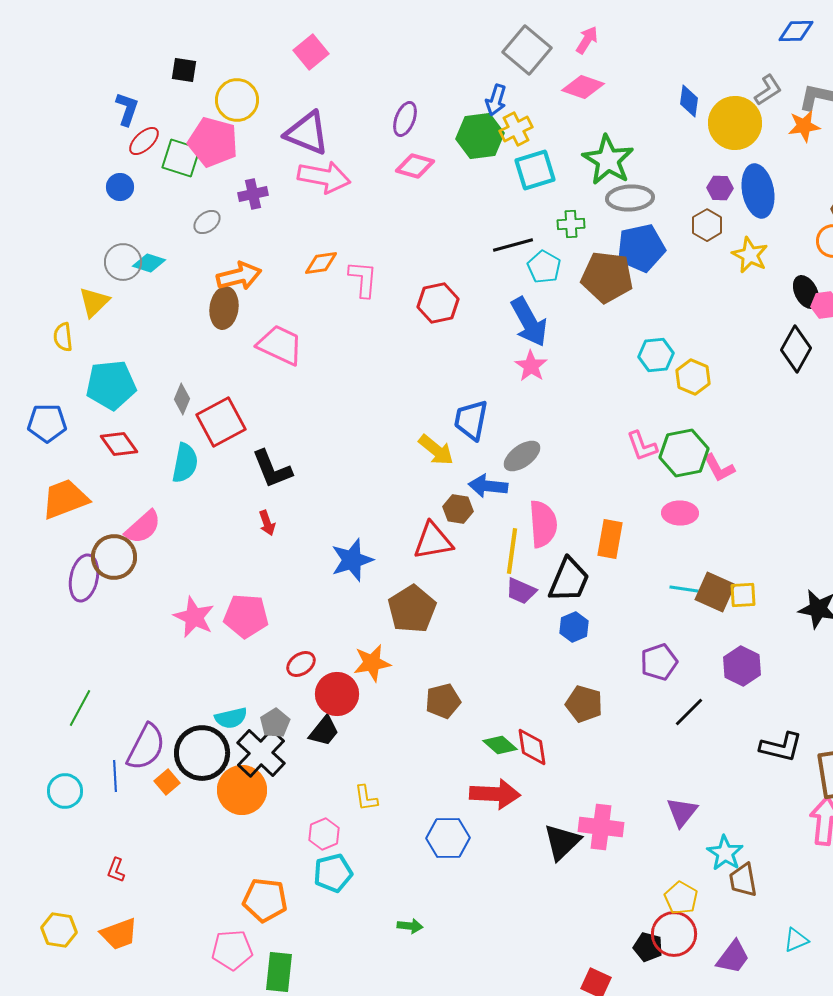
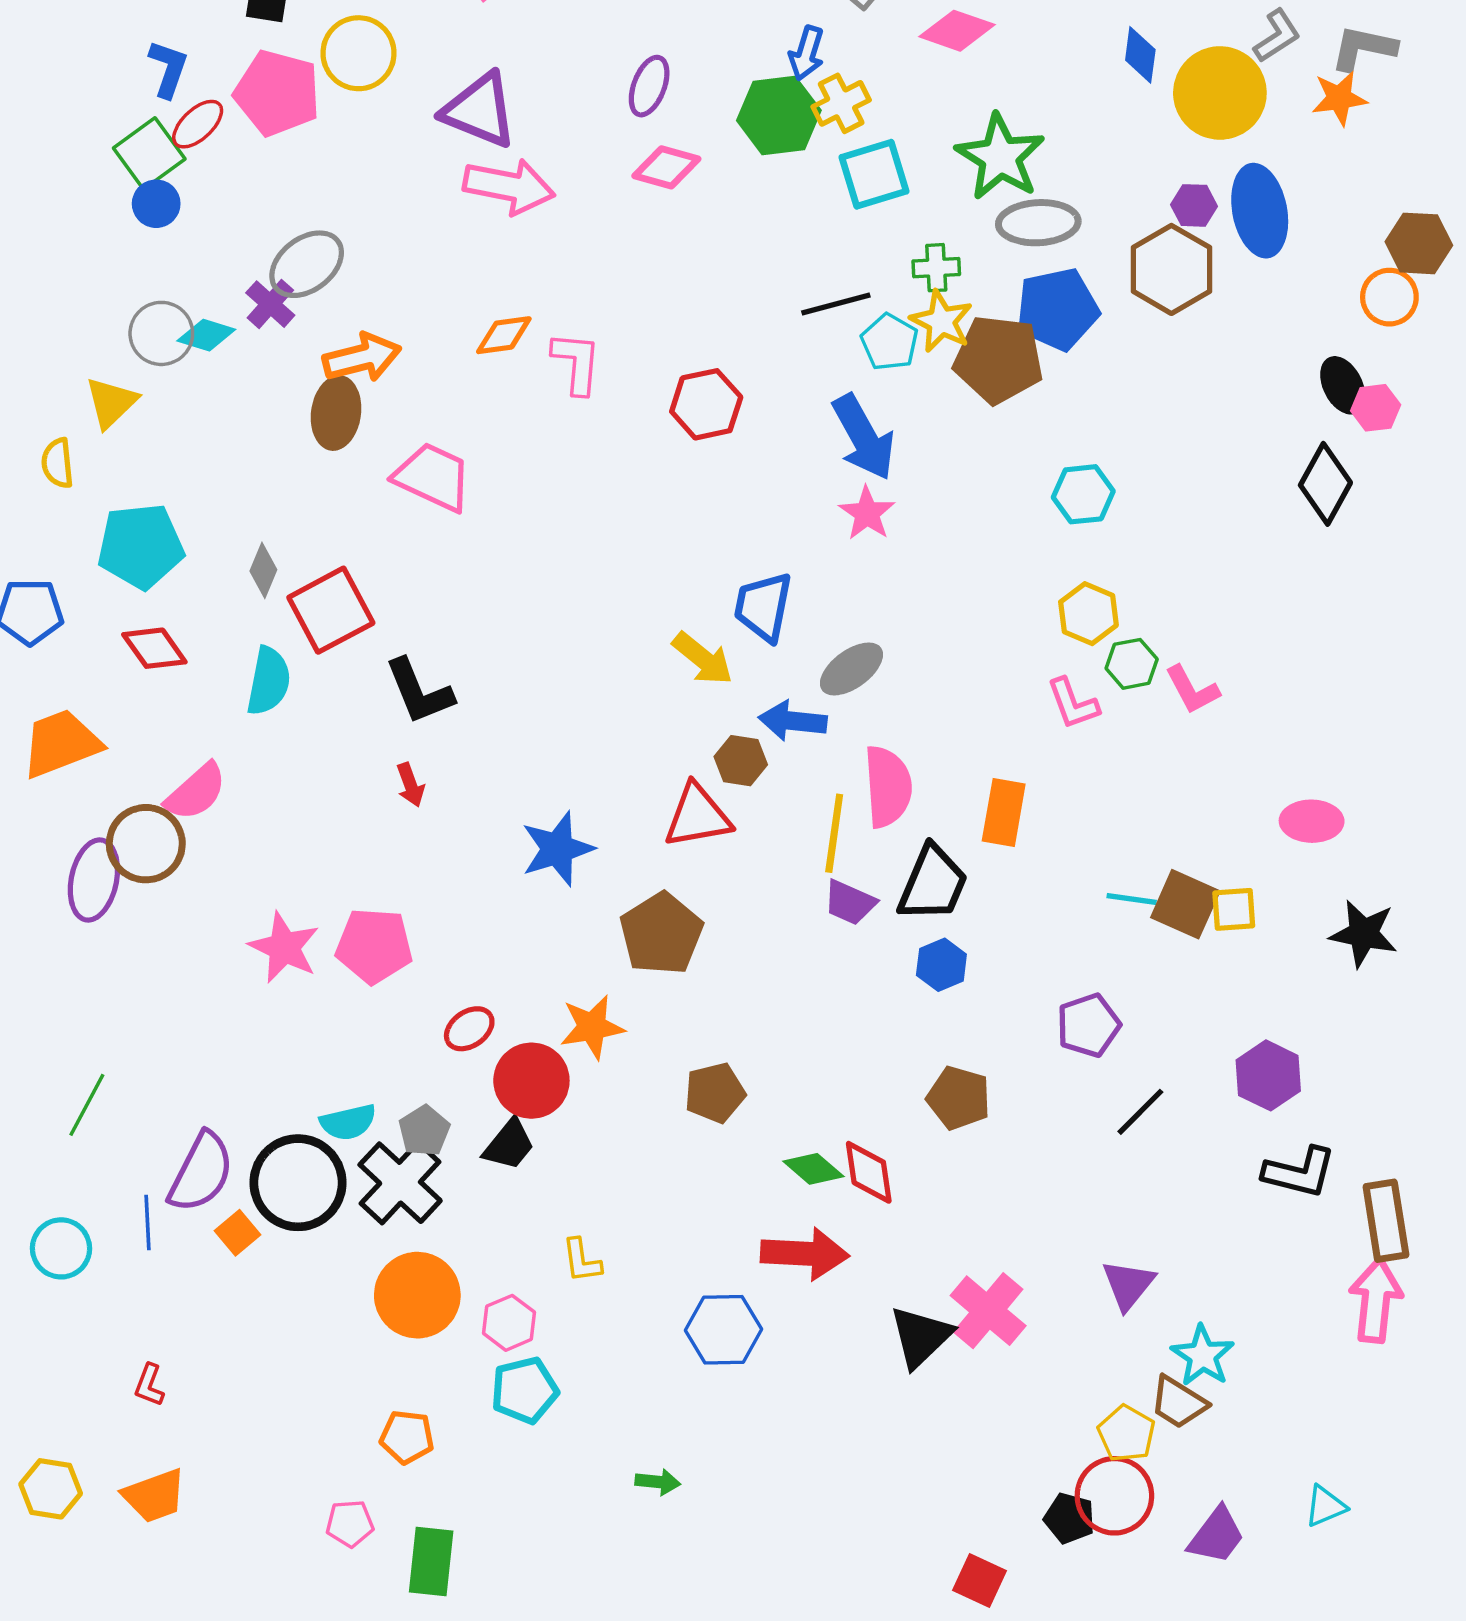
pink pentagon: (213, 142) -> (277, 93), moved
green square: (181, 158) -> (149, 154), moved, turned 36
purple cross: (253, 194) -> (270, 304), moved, turned -36
gray ellipse: (207, 222) -> (307, 264), size x1.6
brown hexagon: (707, 225) -> (1171, 269), size x1.6
yellow star: (750, 255) -> (941, 321), moved
yellow hexagon: (693, 377) -> (1088, 614), moved
pink L-shape: (642, 446) -> (1073, 704), moved
green hexagon: (684, 453) -> (1132, 664), size x0.6
pink ellipse: (680, 513) -> (1312, 821), moved
purple hexagon: (742, 666) -> (1268, 1075), moved
orange circle: (242, 790) -> (417, 1295), moved
pink cross: (601, 827) -> (988, 1311), turned 33
brown trapezoid: (743, 880) -> (1178, 1402), moved, turned -48
orange pentagon: (265, 900) -> (407, 1437), size x0.7
pink pentagon: (232, 950) -> (350, 1523), size x0.7

